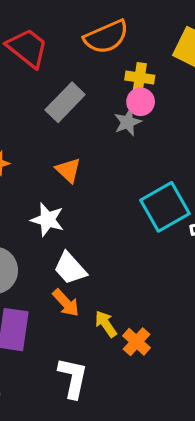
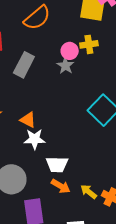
yellow cross: (140, 78) -> (89, 44), moved
orange triangle: (68, 170) -> (28, 120), moved
white trapezoid: (70, 268) -> (57, 164), turned -30

